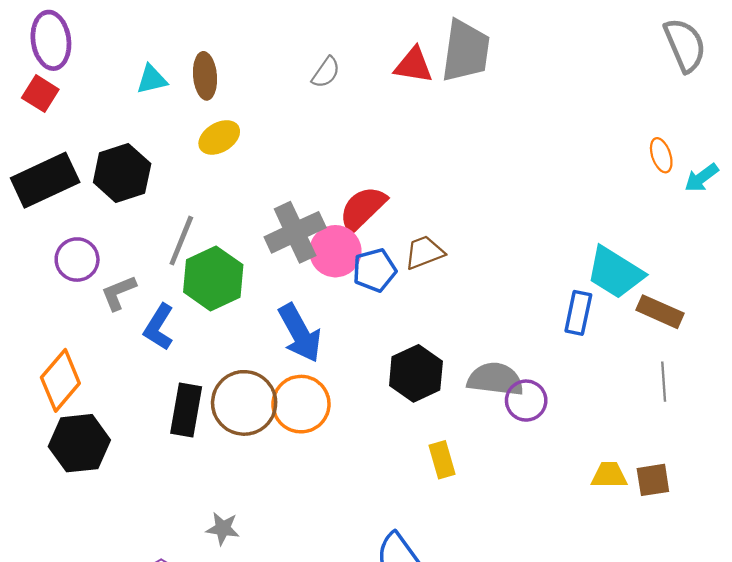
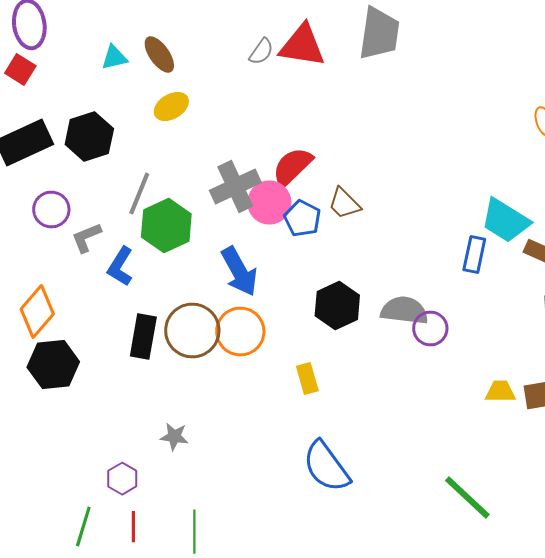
red triangle: (414, 65) -> (302, 46), moved, size x1.4
brown ellipse: (205, 76) -> (159, 54), turned -30
brown trapezoid: (424, 252) -> (344, 204), turned -114
blue pentagon: (374, 270) -> (302, 218), turned -30
yellow rectangle: (442, 460) -> (307, 378), moved

